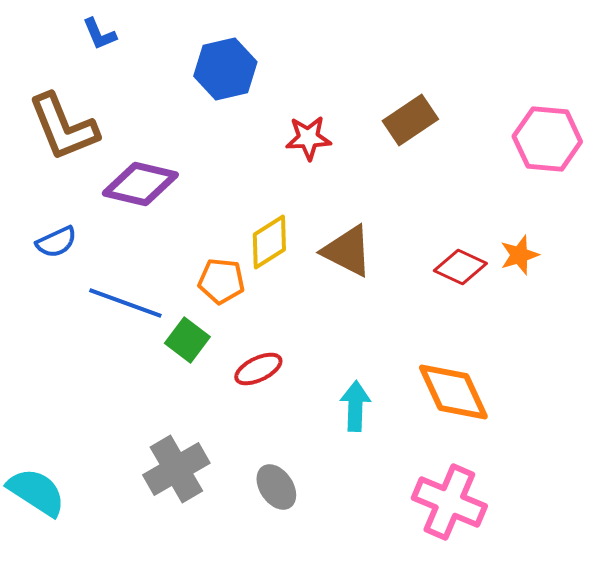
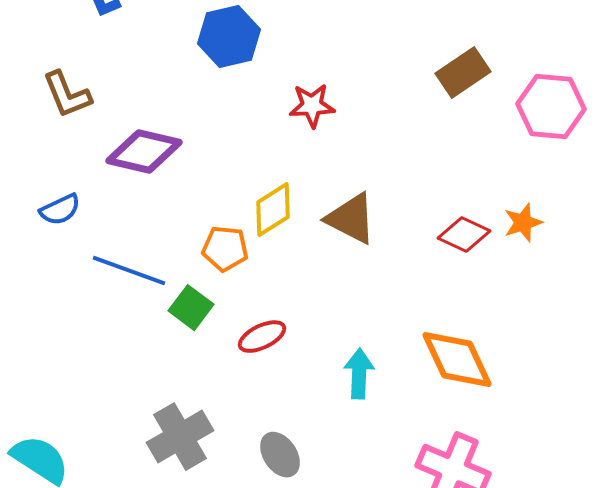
brown rectangle: (410, 120) -> (463, 73), moved
brown L-shape: (63, 127) -> (67, 95), size x0.7

